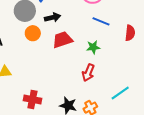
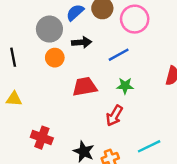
blue line: (101, 21) -> (119, 55), moved, turned -60
red trapezoid: (62, 40) -> (85, 87), moved

